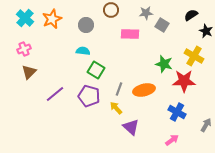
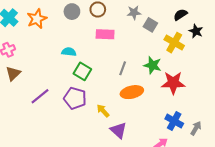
gray circle: (86, 25) -> (72, 12), moved
pink rectangle: (130, 34) -> (105, 34), moved
yellow cross: (194, 56) -> (174, 43), moved
gray line: (119, 89) -> (123, 68), moved
blue cross: (177, 112) -> (174, 121), moved

